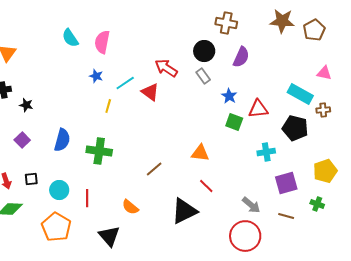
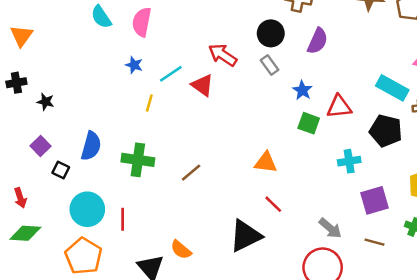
brown line: (154, 169) -> (191, 173), moved
black square: (31, 179) -> (61, 170), moved, turned 32
cyan circle: (59, 190) -> (87, 209), size x1.4
orange semicircle: (130, 207) -> (181, 250), moved

